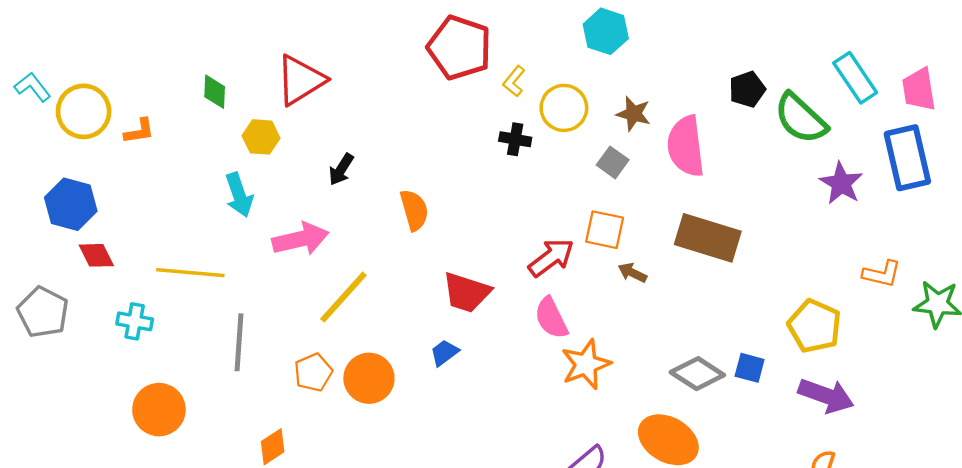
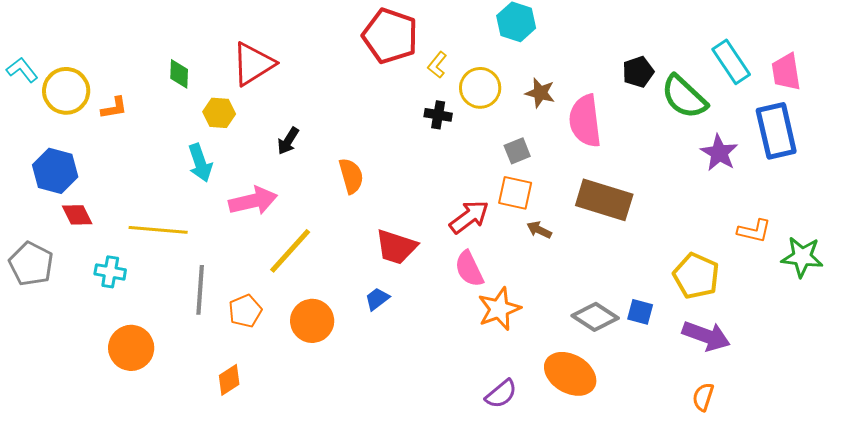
gray square: (613, 162) -> (517, 151), moved, turned 32
orange pentagon: (313, 372) -> (245, 311), moved

